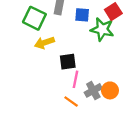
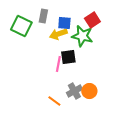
yellow arrow: (44, 43) -> (58, 34), moved
black square: (68, 62) -> (68, 57), moved
pink line: (76, 79) -> (58, 64), moved

